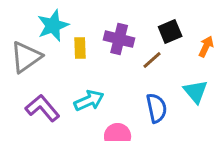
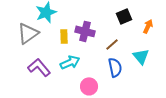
purple cross: (119, 39) -> (85, 31), moved
yellow rectangle: (80, 48) -> (64, 36), moved
brown line: (152, 60) -> (112, 44), moved

